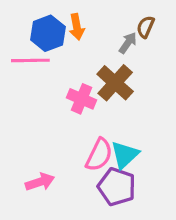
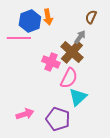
gray arrow: (128, 43) -> (80, 37), moved
pink semicircle: (99, 155) -> (69, 78), moved
purple pentagon: (117, 187) -> (58, 119), moved

